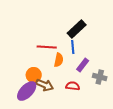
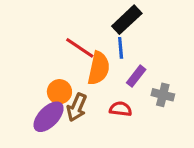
red line: (47, 47) -> (80, 48), turned 30
orange semicircle: (59, 60) -> (99, 68), size x1.5
brown arrow: (45, 85) -> (77, 107), turned 90

